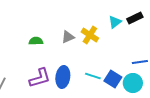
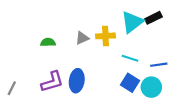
cyan triangle: (115, 22) -> (132, 22), size x1.6
yellow cross: (90, 35) -> (105, 36), turned -36
cyan line: (93, 76) -> (130, 58), moved

